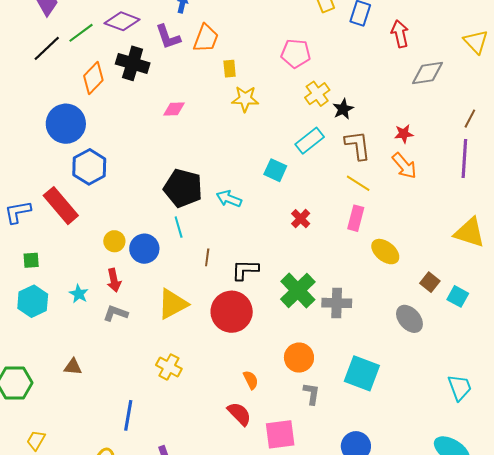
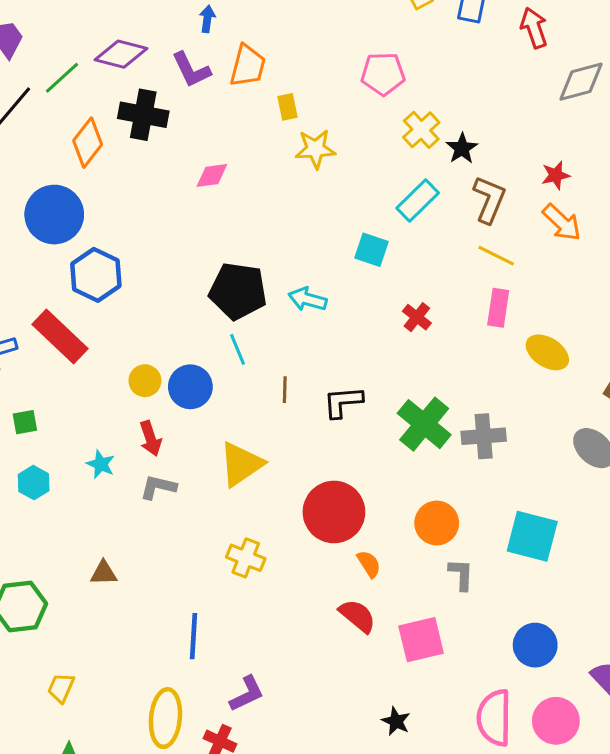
brown L-shape: (358, 145) -> (489, 200), turned 36
cyan hexagon: (33, 301) -> (34, 483), size x0.7
red circle: (232, 312) -> (334, 512), moved

